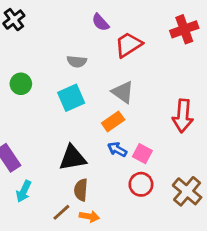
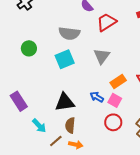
gray semicircle: (77, 61) -> (69, 33), size x1.5
gray triangle: (123, 92) -> (102, 56), turned 30
orange rectangle: (113, 121) -> (118, 81), moved
cyan arrow: (24, 191) -> (39, 126), moved, turned -70

